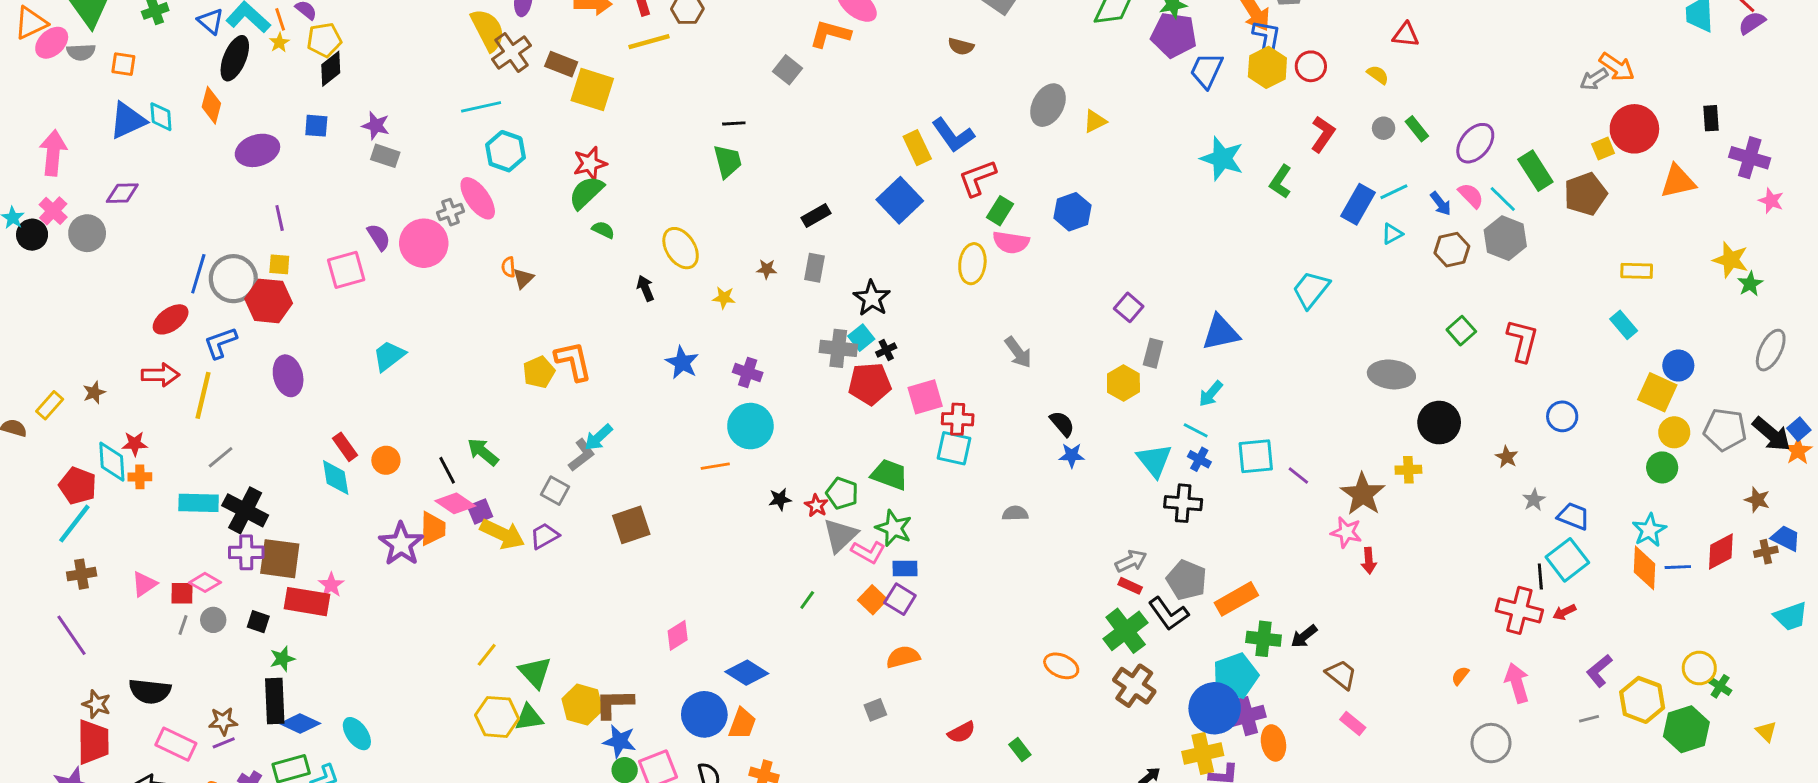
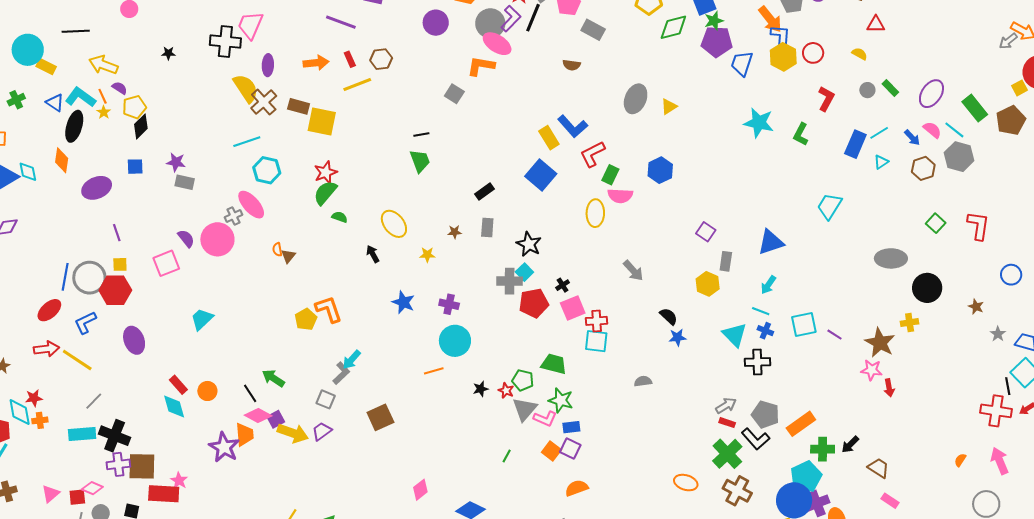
black cross: (886, 350) -> (563, 285), moved
yellow line: (203, 395) -> (77, 360), turned -64

